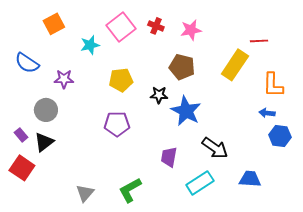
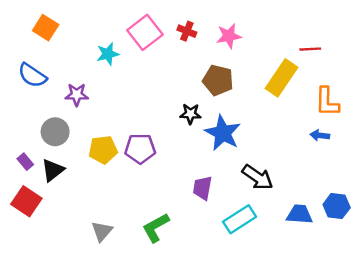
orange square: (54, 24) -> (46, 28), moved, turned -30
yellow pentagon: (121, 80) -> (103, 150), moved
blue hexagon: (280, 136) -> (337, 206), moved

